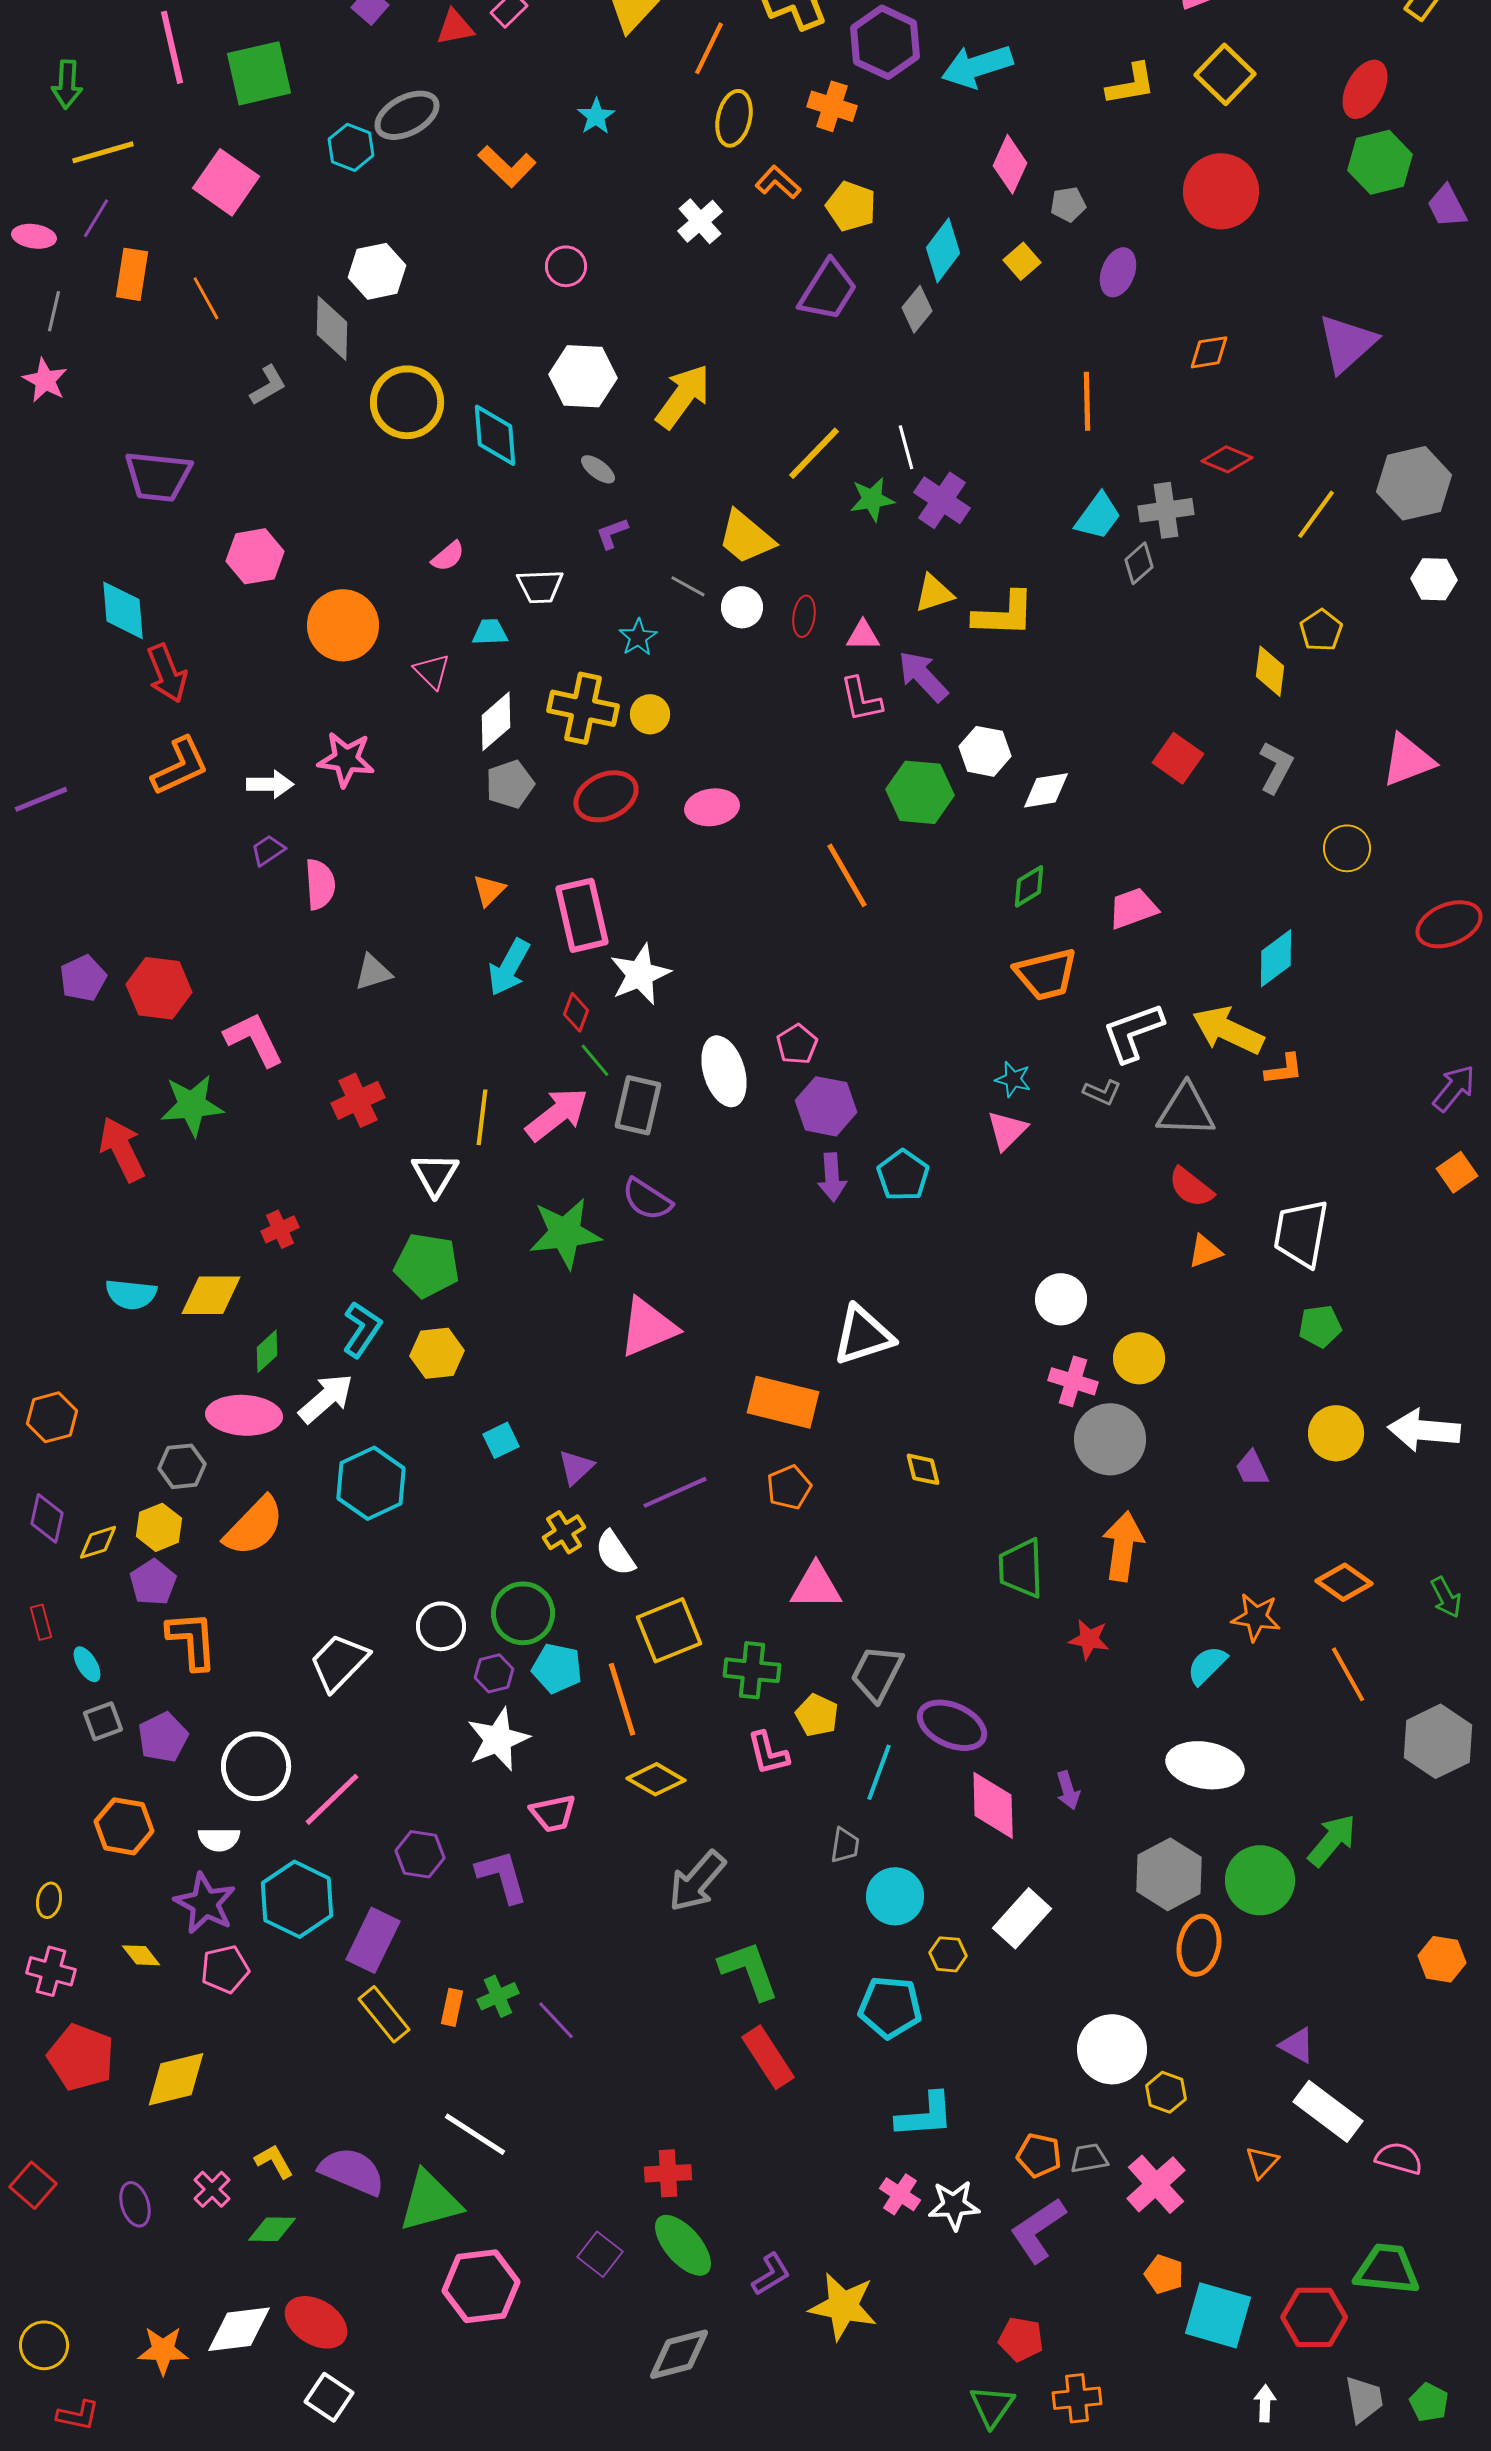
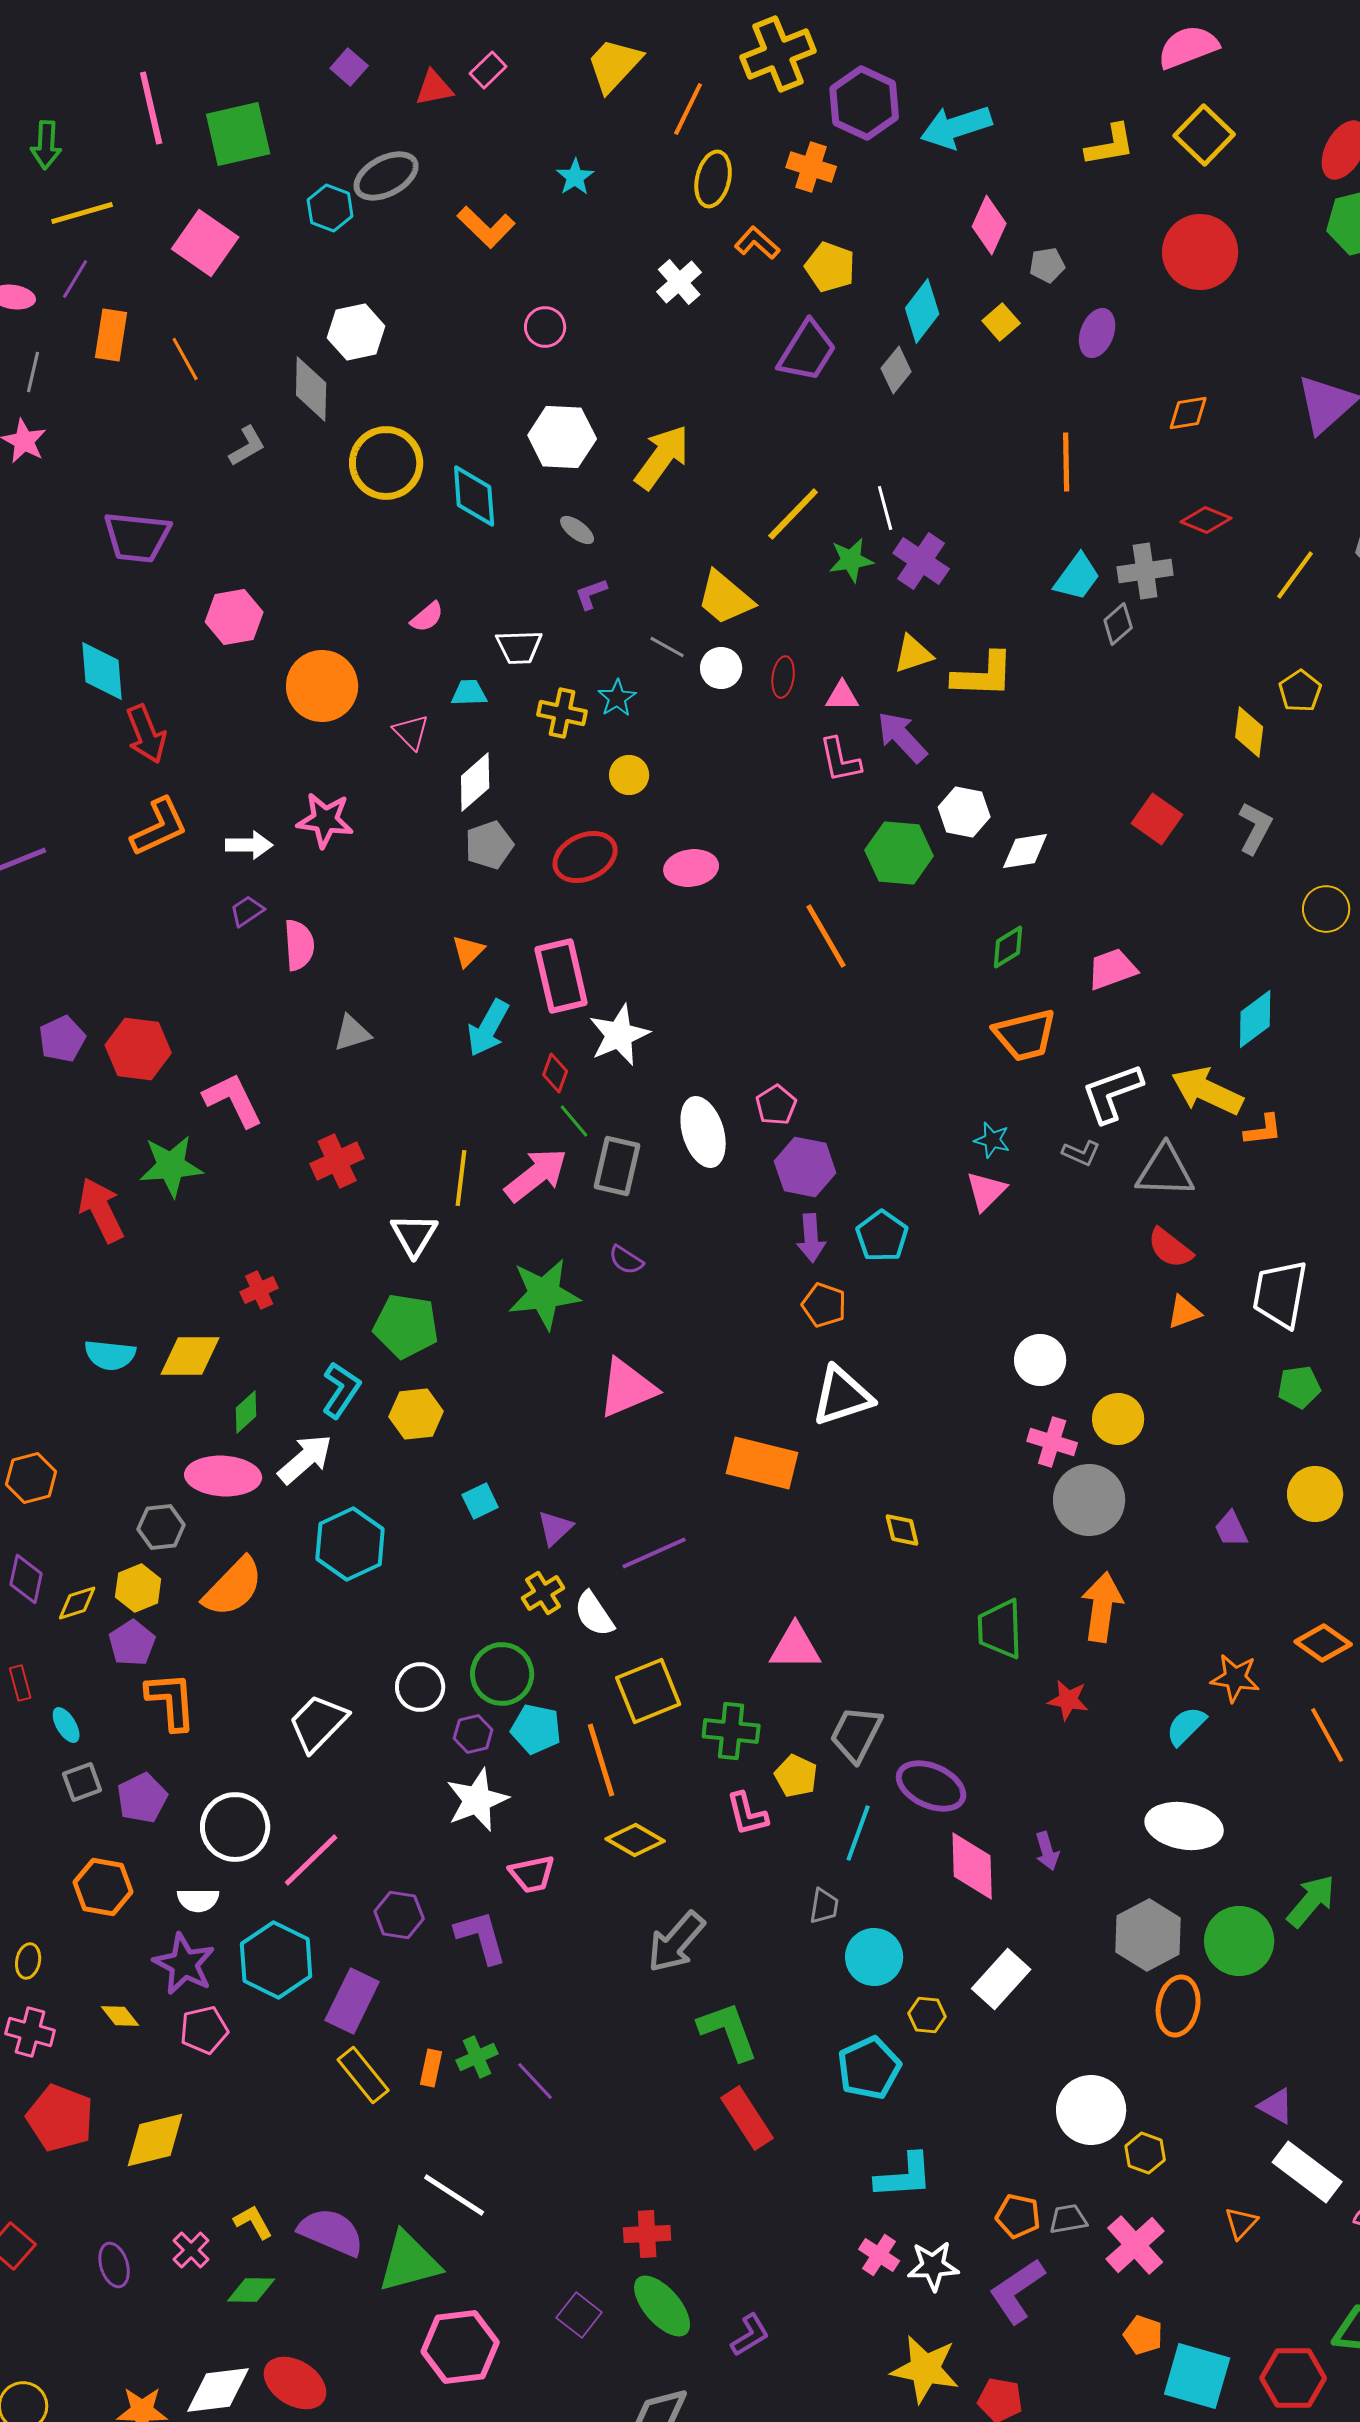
yellow cross: (583, 708) -> (562, 713), moved, size x0.7
purple semicircle: (647, 1199) -> (626, 1260), size x0.7
orange pentagon: (789, 1487) -> (824, 1305), moved, turned -30
cyan pentagon: (890, 2007) -> (869, 2068), turned -30
yellow star: (843, 2306) -> (925, 2369), moved

